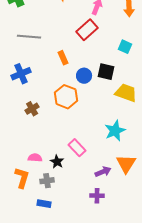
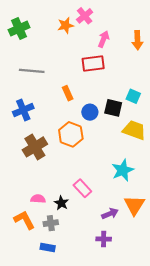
red rectangle: (87, 30) -> (93, 63), turned 35
cyan square: (125, 47) -> (133, 96), moved
brown cross: (32, 109) -> (35, 147), size x1.6
orange L-shape: (22, 178) -> (24, 220), turned -45

